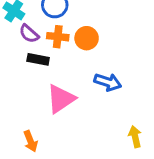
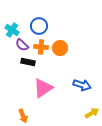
blue arrow: (108, 82) -> (82, 85), moved
yellow arrow: (135, 137) -> (92, 113), turned 72

